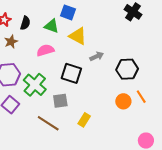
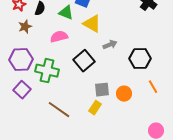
black square: (71, 73) -> (84, 61), turned 30
green cross: (35, 85) -> (47, 71), turned -30
gray square: (60, 101) -> (102, 90), moved
orange circle: (123, 101) -> (124, 94), moved

